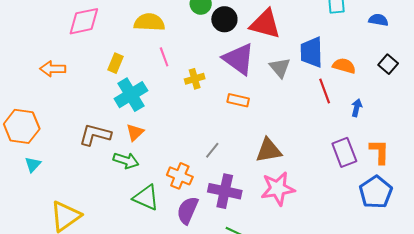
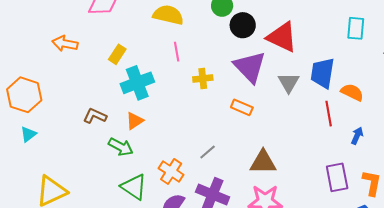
yellow rectangle: (115, 63) -> (117, 54), moved
brown L-shape: (95, 135) -> (95, 116), size x0.7

